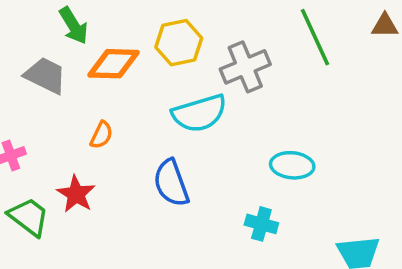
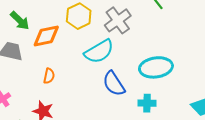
cyan ellipse: (292, 165) -> (156, 67), size x1.4
blue semicircle: (171, 183) -> (114, 84), moved

